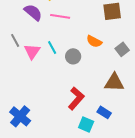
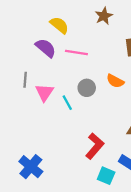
gray line: (15, 40) -> (25, 80), turned 32
cyan line: (52, 47) -> (67, 103), moved
gray circle: (73, 56) -> (87, 88), moved

